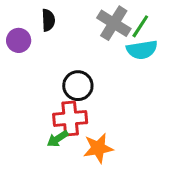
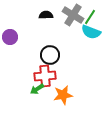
black semicircle: (48, 20) -> (46, 15), moved, turned -88
purple circle: (19, 40) -> (10, 37), moved
cyan semicircle: (142, 50) -> (91, 32), turned 30

